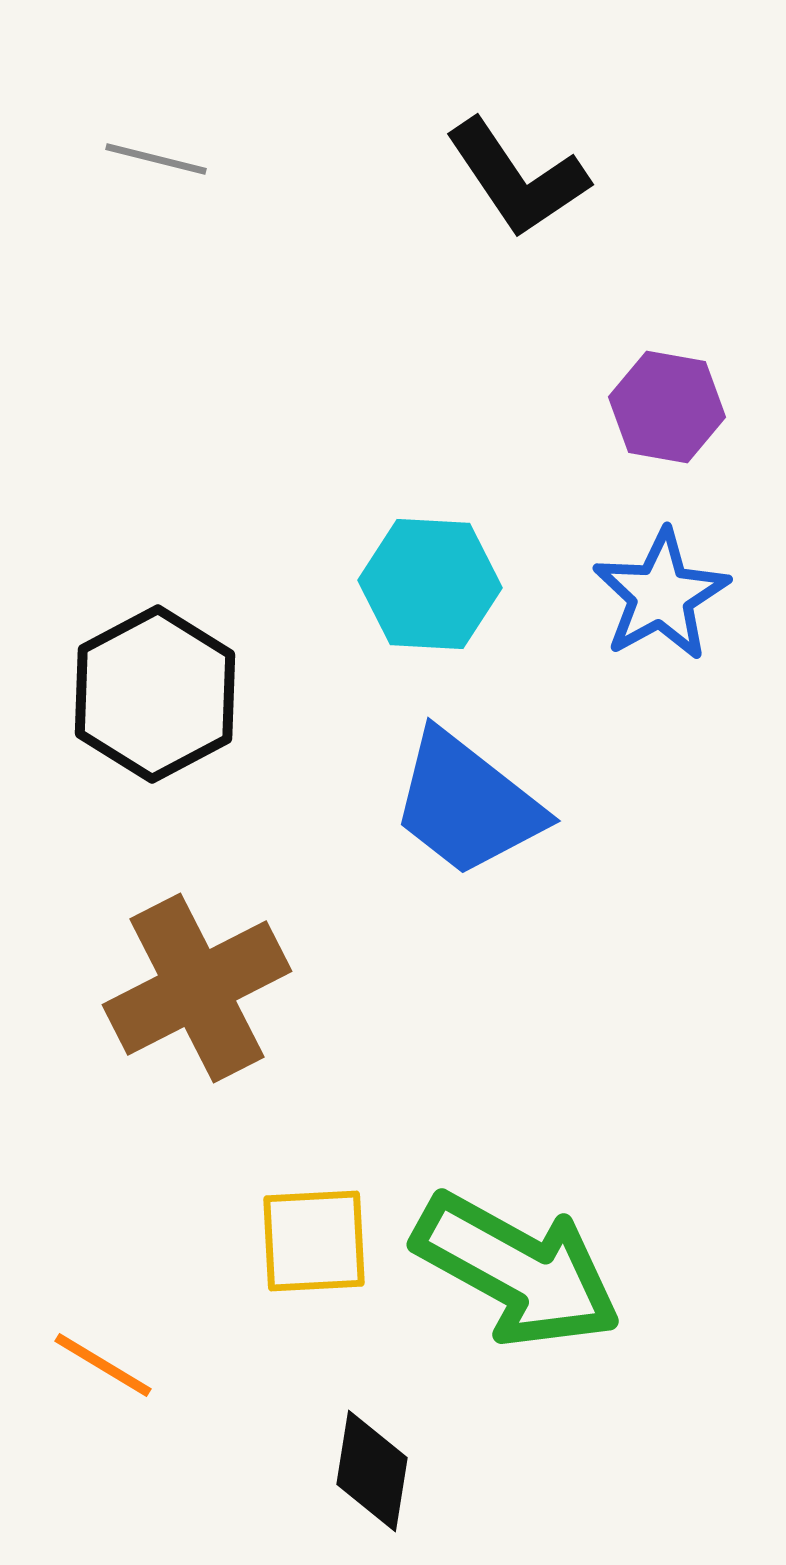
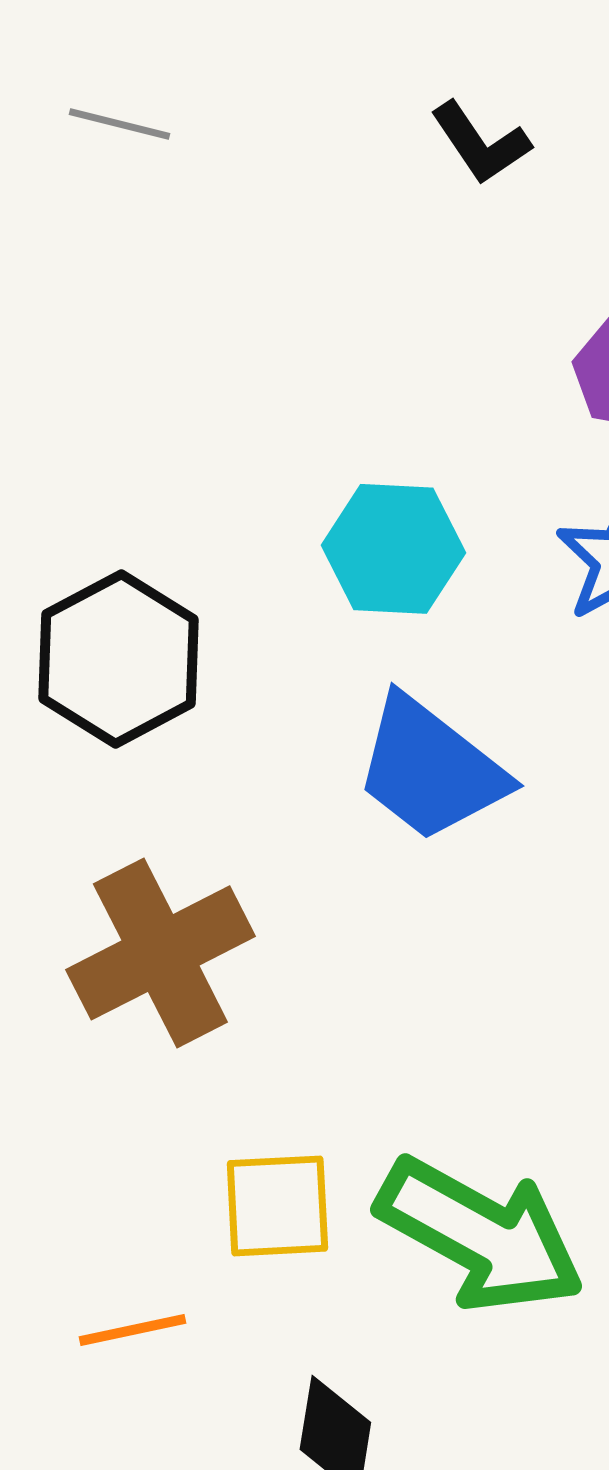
black L-shape: (517, 178) -> (480, 143), size x0.7
orange line: (103, 1365) -> (132, 1330), moved, turned -43

